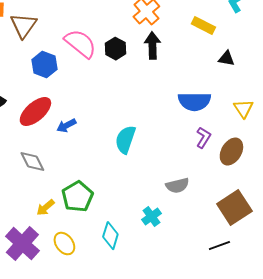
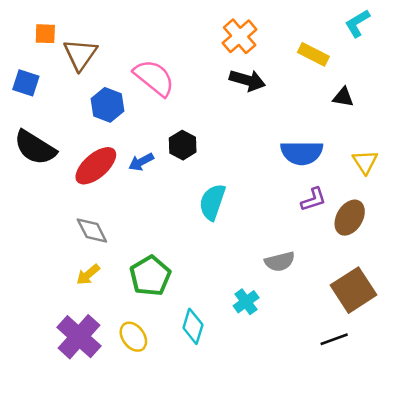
black arrow: (152, 46) -> (247, 80), turned 108
black hexagon: (115, 49) -> (183, 145), moved
blue arrow: (66, 126) -> (141, 162), moved
purple L-shape: (203, 138) -> (313, 199), turned 40
yellow arrow: (45, 208) -> (88, 275), moved

